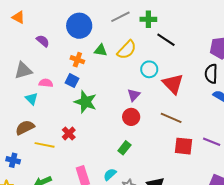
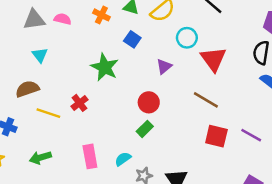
blue square: (72, 81) -> (132, 39), moved
pink semicircle: (46, 83) -> (63, 19), moved
red circle: (131, 117) -> (149, 102), moved

